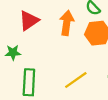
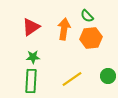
green star: (13, 53) -> (33, 57), moved

